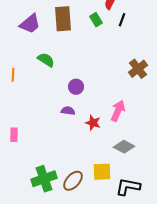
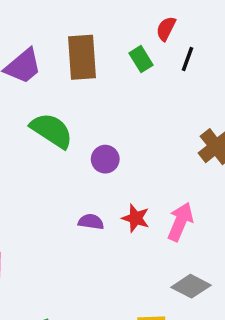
green semicircle: (46, 60) -> (52, 131), size x1.4
purple circle: (76, 87) -> (105, 159), moved
red star: (93, 123) -> (136, 218), moved

